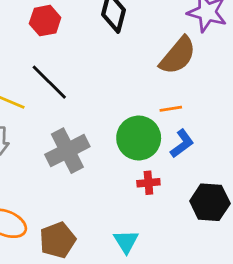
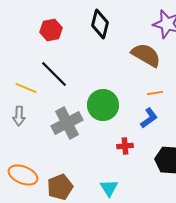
brown semicircle: (178, 56) -> (146, 55), turned -100
orange line: (171, 109) -> (155, 93), moved
green circle: (139, 138) -> (103, 105), moved

